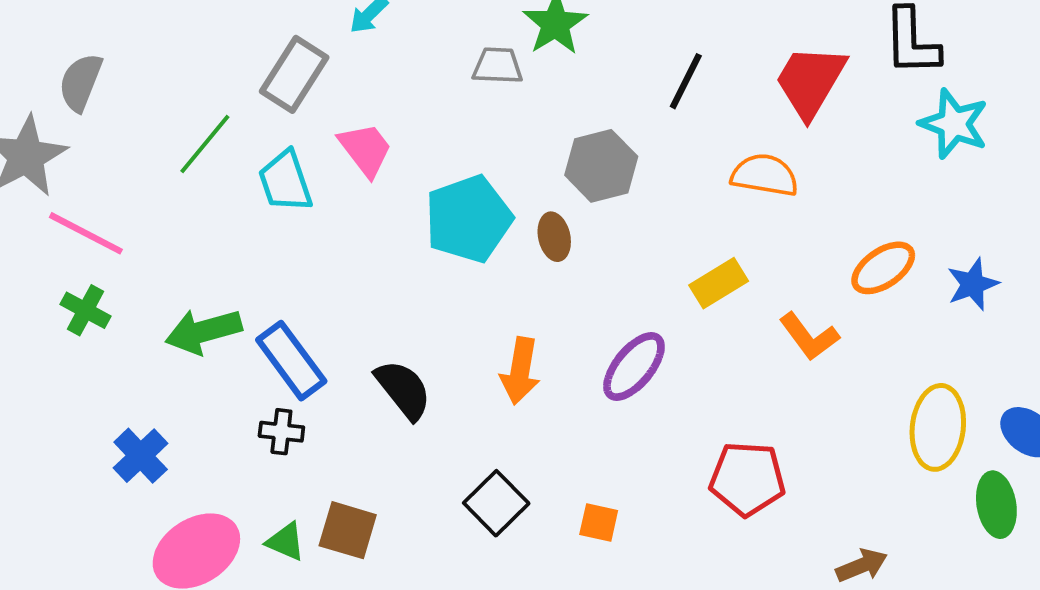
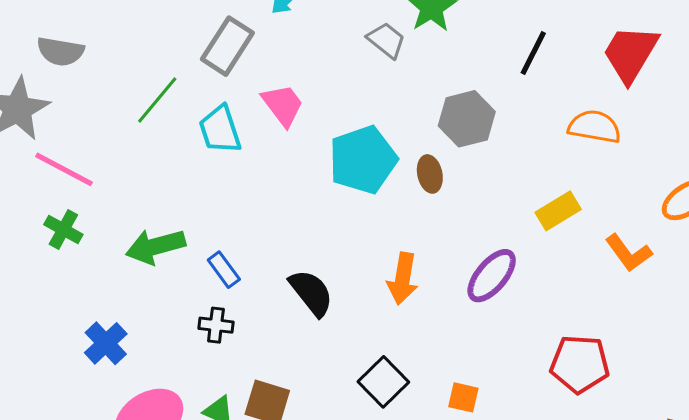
gray trapezoid: (498, 66) -> (386, 40), turned 36
gray semicircle: (81, 82) -> (60, 51), turned -102
blue rectangle: (291, 361) -> (224, 270), size x0.6

